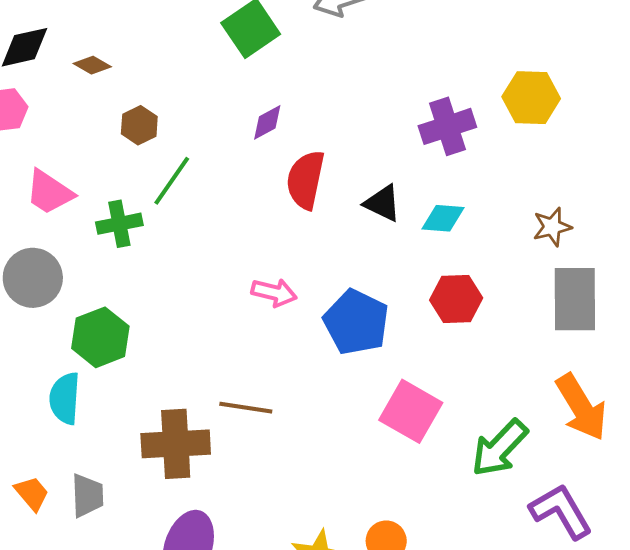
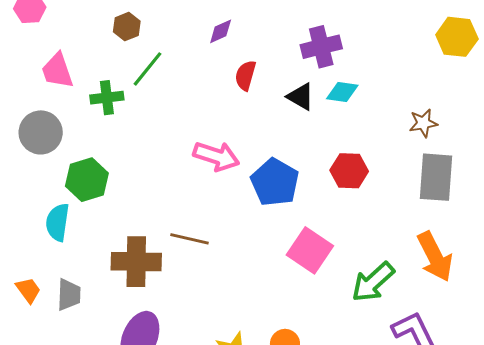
yellow hexagon: (531, 98) -> (457, 37), moved
purple cross: (447, 126) -> (321, 47), moved
red semicircle: (306, 180) -> (245, 75), size x0.7
pink trapezoid: (49, 192) -> (57, 71), turned 33
cyan diamond: (443, 218) -> (342, 92), moved
pink arrow: (274, 293) -> (216, 156), size x1.4

